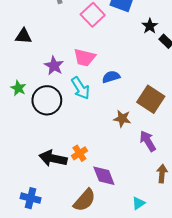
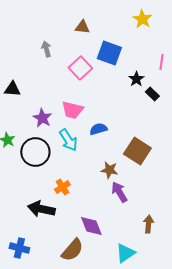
purple arrow: (148, 141) -> (119, 192), moved
orange cross: (79, 153) -> (62, 187), moved
cyan triangle: (139, 203) -> (125, 253), size x1.5

